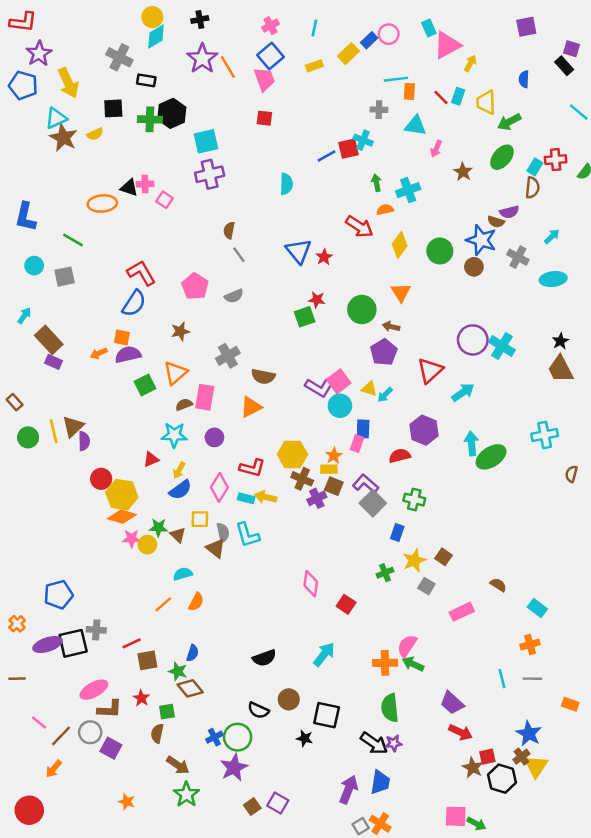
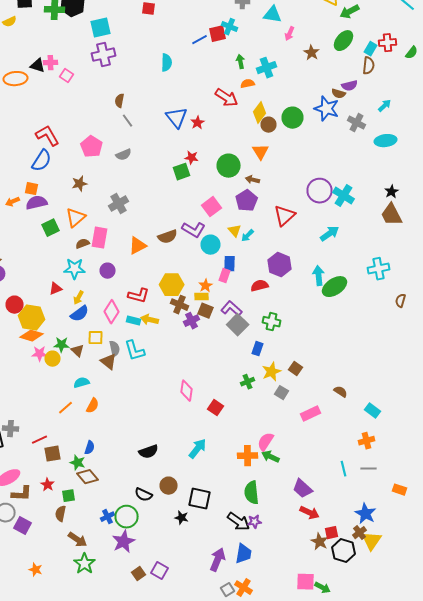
brown circle: (474, 267) -> (268, 125), moved
brown semicircle: (263, 376) -> (168, 237), moved, turned -30
pink square: (339, 381) -> (212, 207), moved
yellow triangle: (369, 389) -> (234, 231), turned 32
cyan arrow: (463, 392) -> (330, 234), moved

